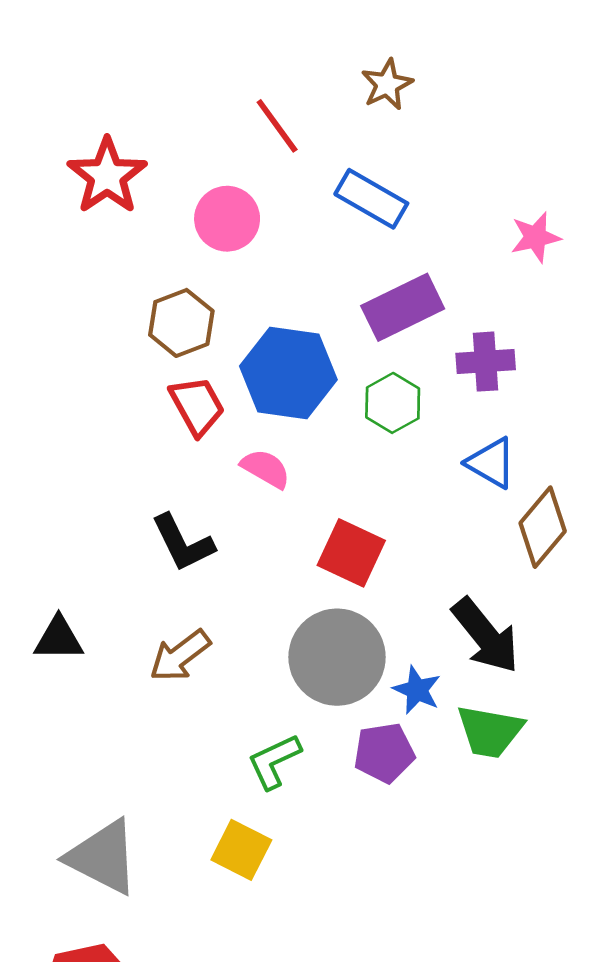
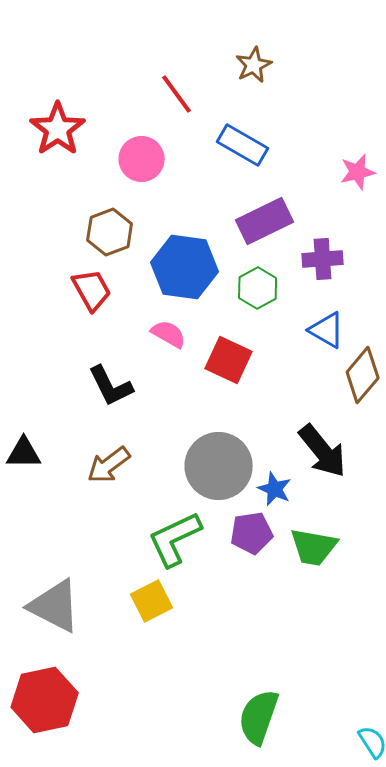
red trapezoid: (197, 406) -> (92, 290), moved
red square: (351, 553) -> (229, 360), moved
green trapezoid: (490, 731) -> (314, 547), moved
green L-shape: (274, 761) -> (175, 539), size x1.4
yellow square: (241, 850) -> (152, 601), turned 36

